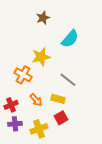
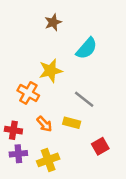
red cross: (11, 105) -> (13, 130), turned 32
red square: (61, 118) -> (100, 146), moved

